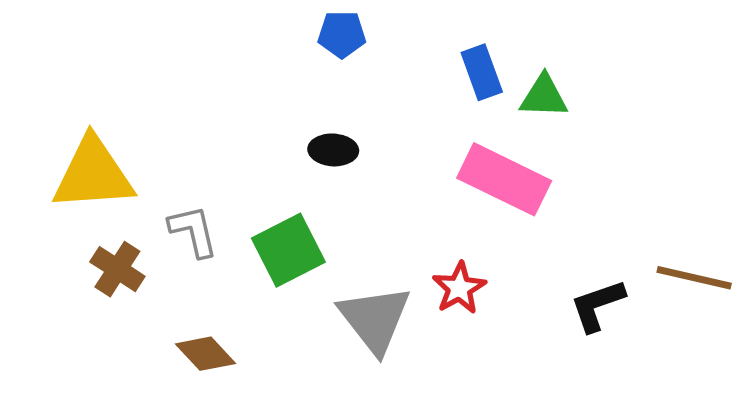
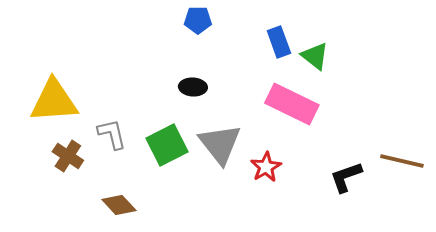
green triangle: (544, 96) -> (315, 56), turned 36
gray triangle: (375, 319) -> (220, 144), moved

